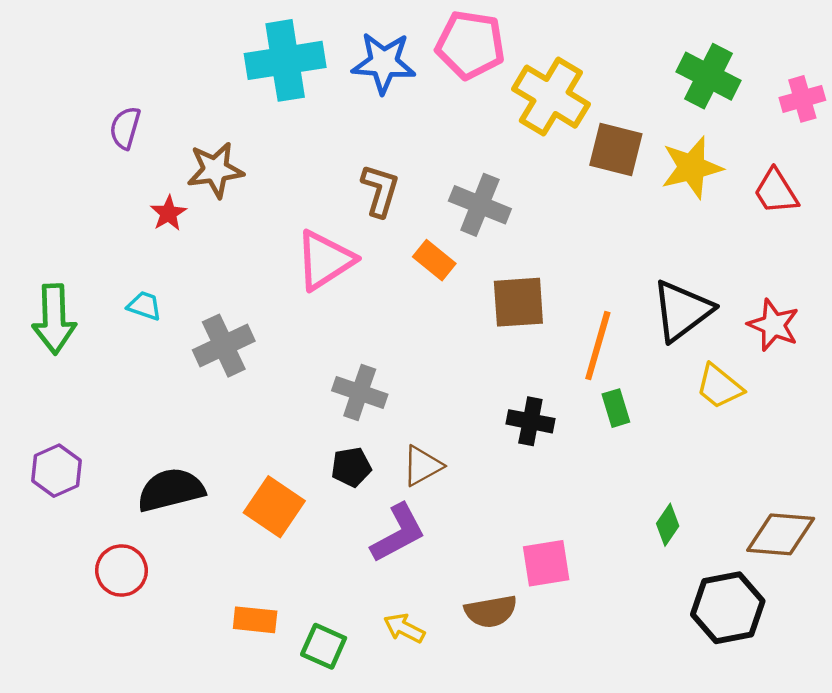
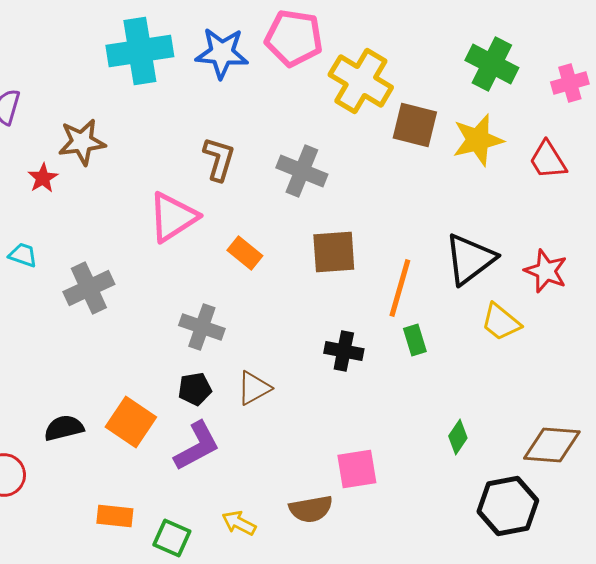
orange rectangle: (434, 260) -> (245, 253), moved
black semicircle: (171, 490) -> (64, 428), moved, size x0.7
purple L-shape: (398, 533) -> (197, 446), moved

